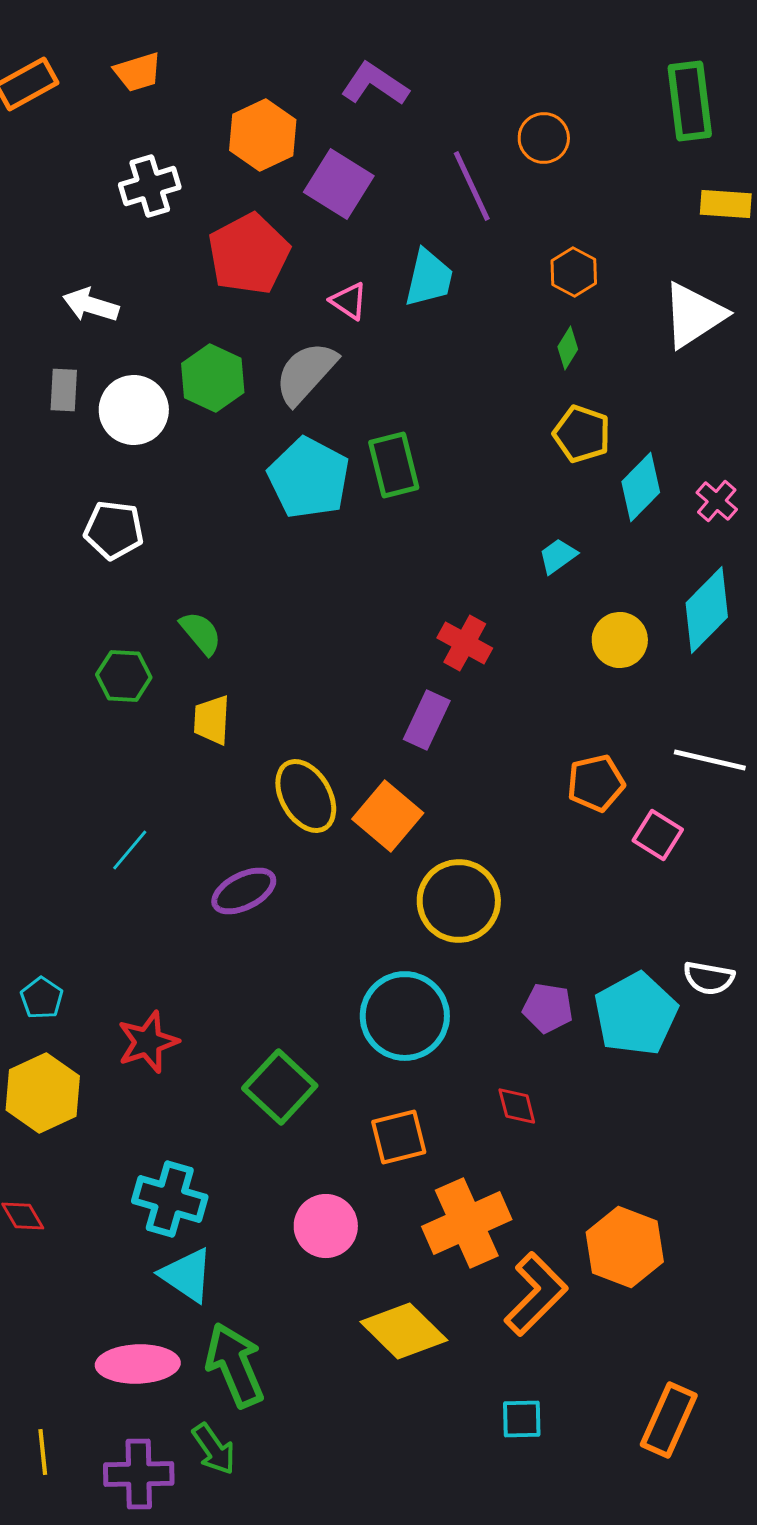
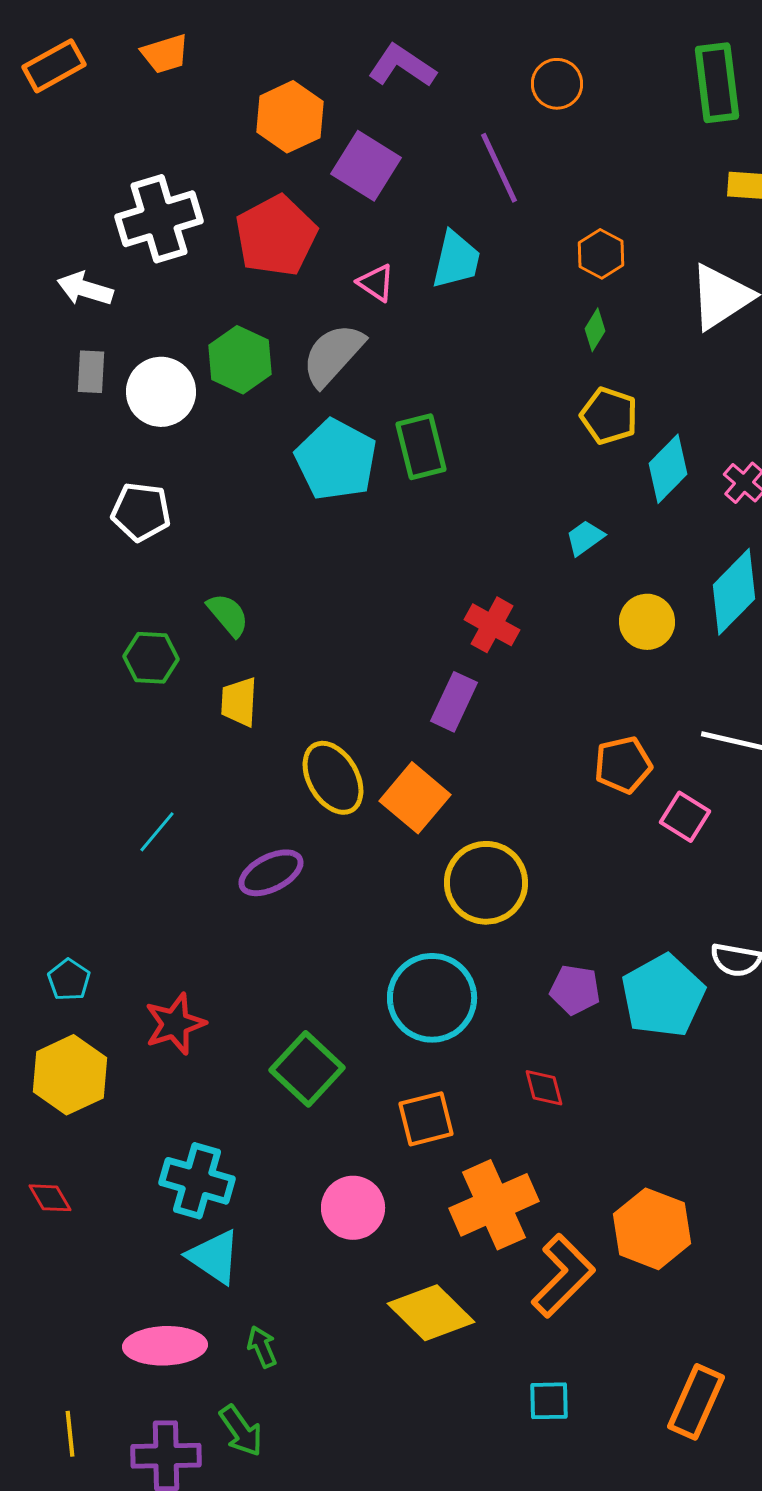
orange circle: (544, 138) -> (557, 84), moved
white cross: (150, 186) -> (159, 219), moved, size x1.4
white arrow: (91, 305) -> (85, 289), moved
green arrow: (235, 1365) -> (262, 1347), size x0.5

